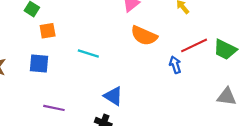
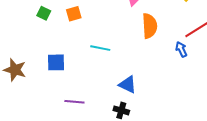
orange square: (48, 31) -> (74, 14), moved
orange semicircle: (144, 36) -> (150, 26), turned -110

